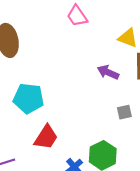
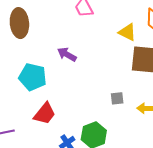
purple arrow: (108, 72) -> (67, 54), moved

